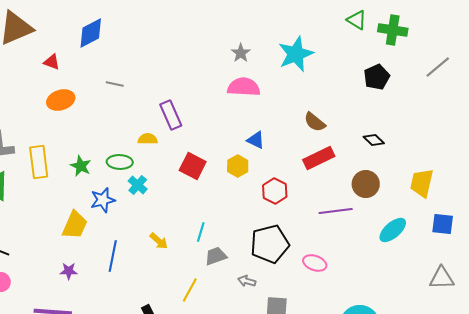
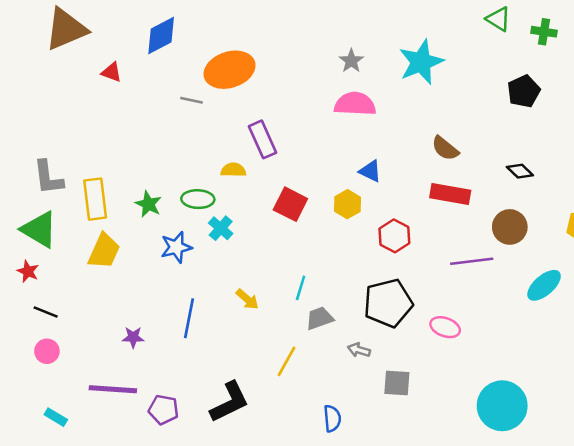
green cross: (393, 30) -> (544, 32), size x0.7
orange ellipse: (61, 100) -> (230, 70), moved, size x1.4
red rectangle: (319, 158) -> (450, 194), turned 36
yellow trapezoid: (75, 225) -> (104, 251), moved

